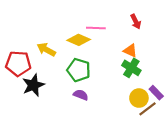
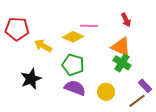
orange triangle: (130, 51) -> (121, 47), size x1.5
red pentagon: (18, 64) -> (17, 29), moved
purple semicircle: (81, 95) -> (75, 88), size x1.5
yellow circle: (139, 98) -> (106, 92), moved

